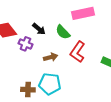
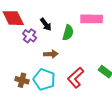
green semicircle: (63, 32) -> (68, 33), turned -133
red L-shape: (77, 52) -> (76, 78), moved

